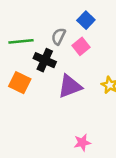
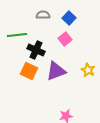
gray semicircle: (58, 36) -> (43, 15), moved, turned 64
orange square: (20, 83) -> (29, 71), moved

